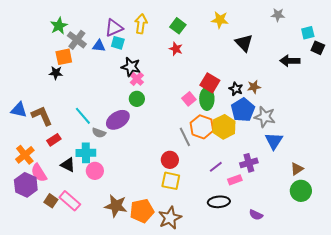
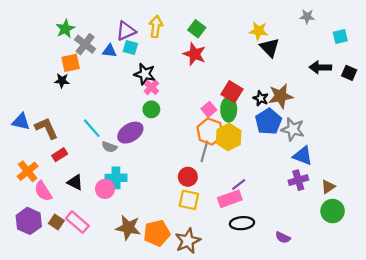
yellow star: (220, 20) -> (259, 31), moved
black square: (318, 48) -> (349, 73), moved
red star: (176, 49) -> (194, 54), size x1.5
brown star: (254, 87) -> (281, 96), size x1.6
orange hexagon: (202, 127) -> (210, 131), moved
yellow hexagon: (224, 127) -> (229, 137), moved
gray line: (185, 137) -> (204, 151), turned 42
blue triangle: (274, 141) -> (303, 156), turned -42
cyan cross: (86, 153) -> (116, 178), moved
purple cross: (249, 163) -> (298, 180), moved
pink rectangle: (235, 180) -> (230, 199), moved, size x1.5
purple hexagon: (26, 185) -> (29, 221), moved

